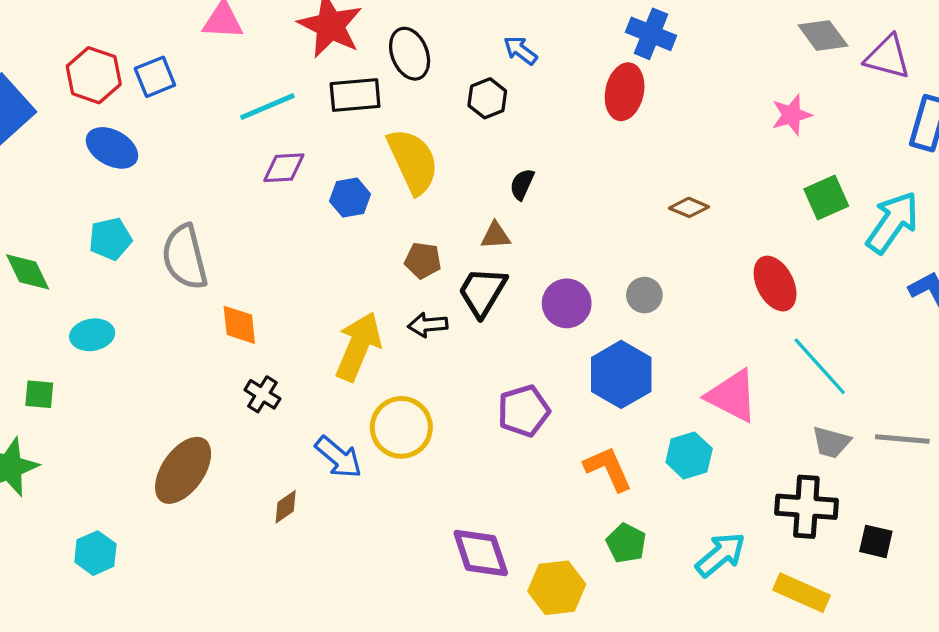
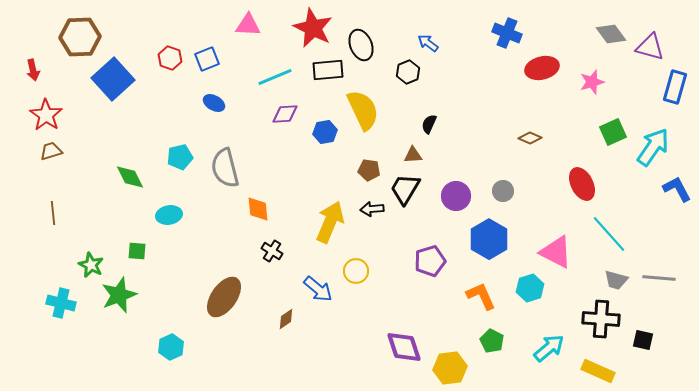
red hexagon: (94, 75) -> (170, 58), size x0.7
red ellipse: (625, 92) -> (542, 68), moved, turned 64
blue ellipse: (112, 148) -> (214, 103), moved, size x0.7
yellow circle: (401, 427) -> (356, 271), size x0.7

